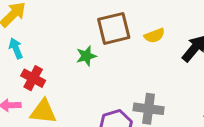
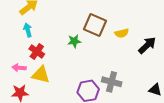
brown square: (114, 28) -> (95, 25), turned 30

